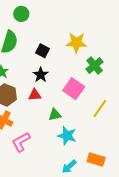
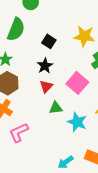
red triangle: (35, 95) -> (46, 86), moved, turned -48
cyan star: (67, 136) -> (77, 122), moved

